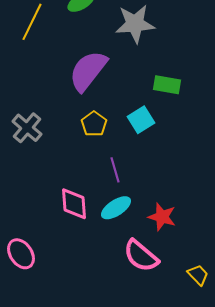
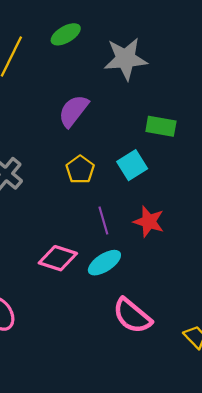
purple semicircle: (88, 71) -> (73, 111), size x0.7
pink diamond: (74, 204) -> (58, 258), turned -68
red star: (162, 217) -> (149, 222), moved

